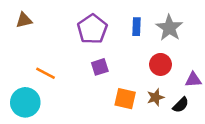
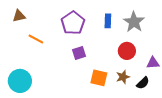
orange line: (45, 73) -> (36, 39), moved

